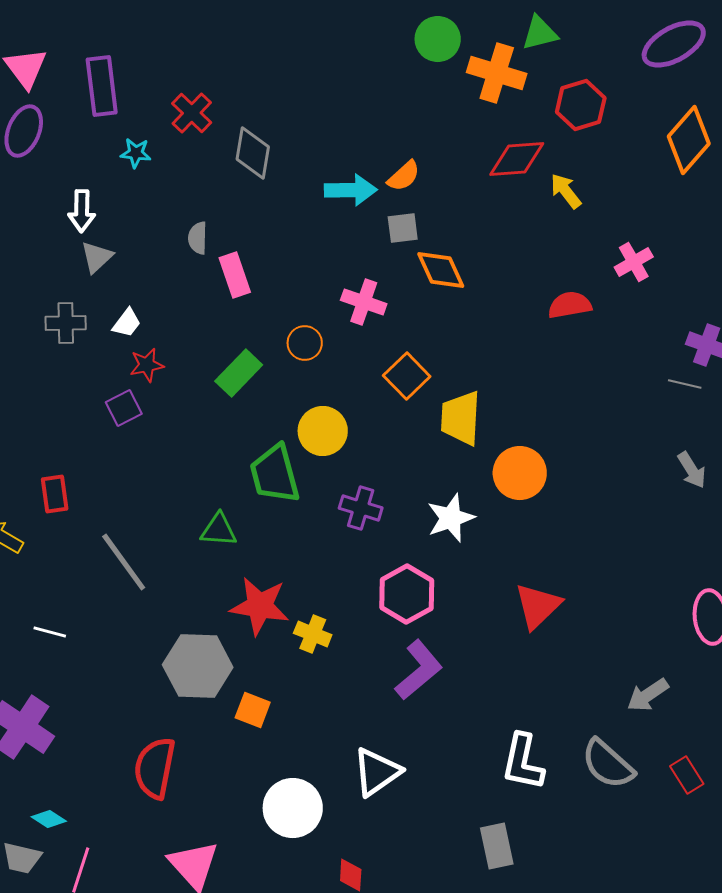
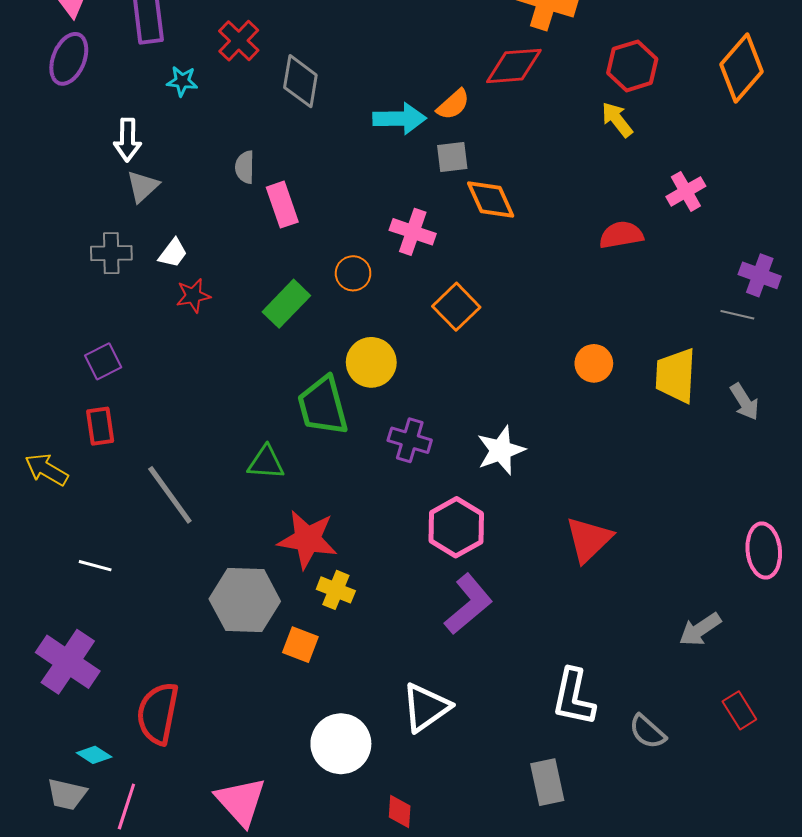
red hexagon: (581, 105) -> (632, 66), moved
red diamond: (517, 159) -> (514, 66), moved
purple square: (124, 408) -> (103, 361), moved
yellow trapezoid: (461, 418) -> (676, 376), moved
orange circle: (520, 473) -> (594, 363), moved, size x0.7
yellow cross: (313, 634) -> (336, 590), moved
gray semicircle: (608, 764) -> (647, 732), moved, size x0.7
red semicircle: (155, 768) -> (158, 713), moved

